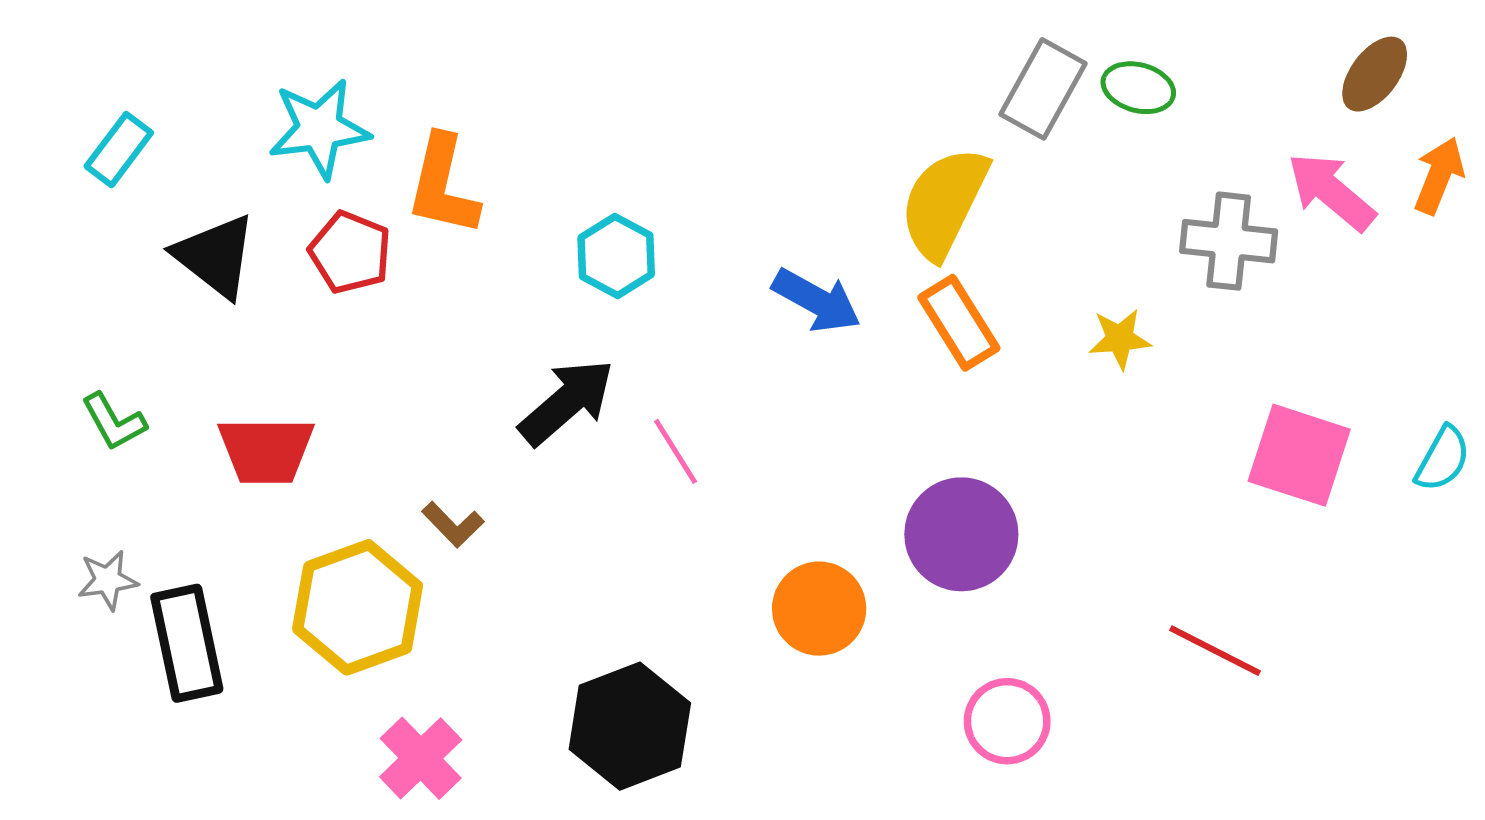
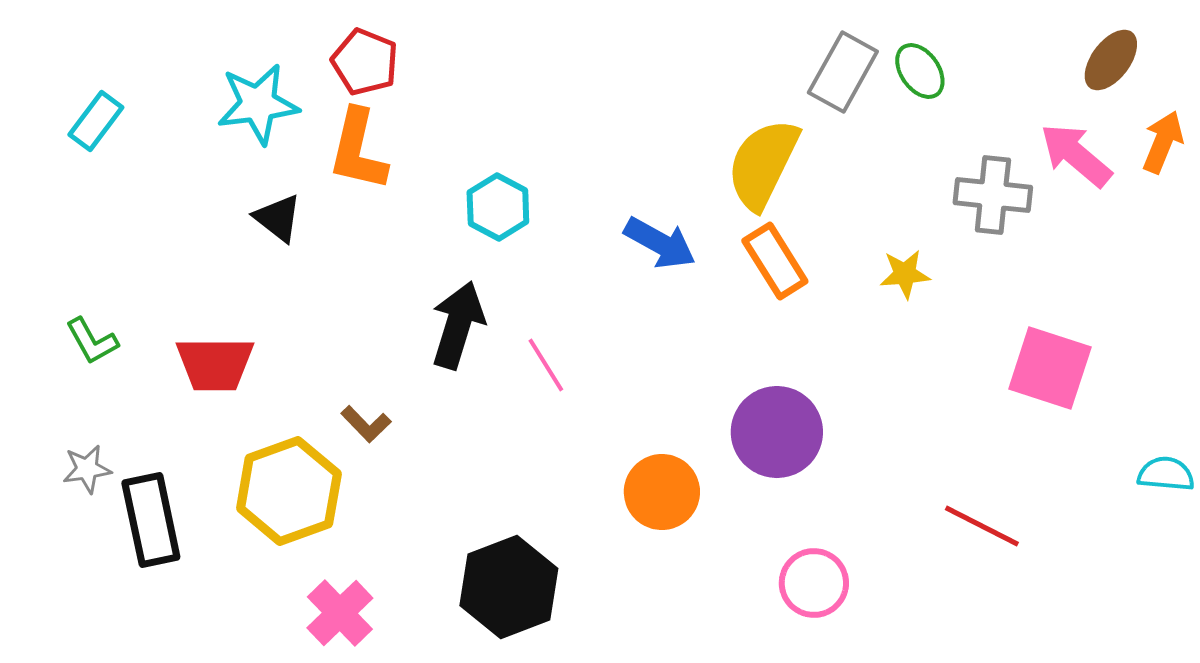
green ellipse: (1138, 88) -> (920, 71), turned 40
red pentagon: (350, 252) -> (365, 62), moved
black triangle: (215, 256) -> (278, 218), moved, size x0.7
black arrow: (567, 402) -> (458, 325), turned -32
cyan semicircle: (1443, 459) -> (1166, 474), moved, turned -114

